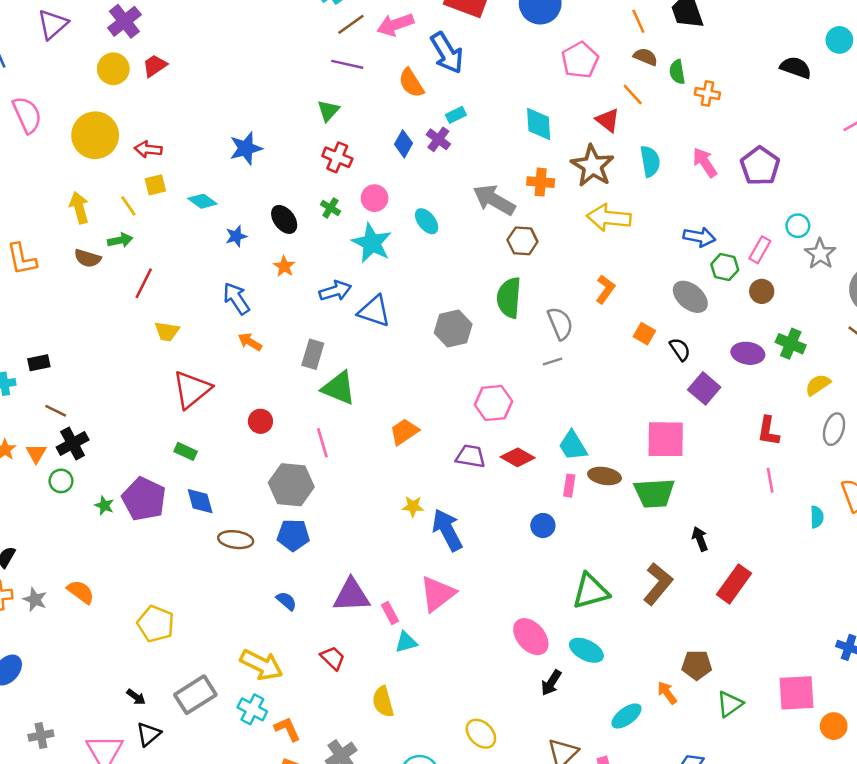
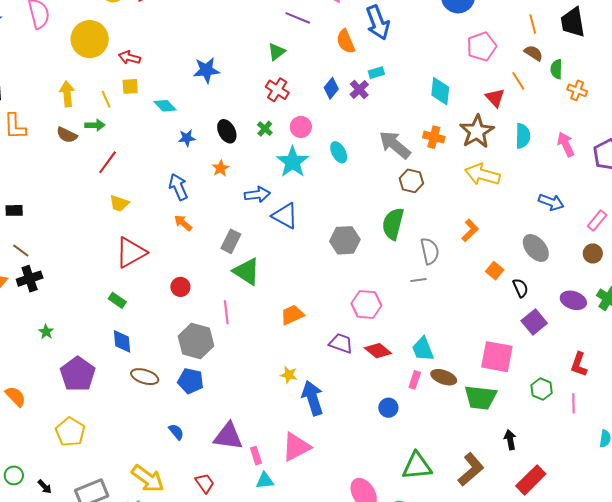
green hexagon: (725, 267) -> (542, 389), moved
green circle: (61, 481) -> (14, 475), moved
purple pentagon: (144, 499) -> (78, 374), moved

